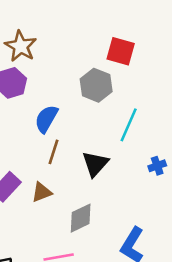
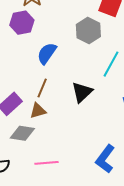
brown line: (54, 152) -> (42, 88), moved
gray diamond: (81, 218) -> (22, 133), moved, turned 30

